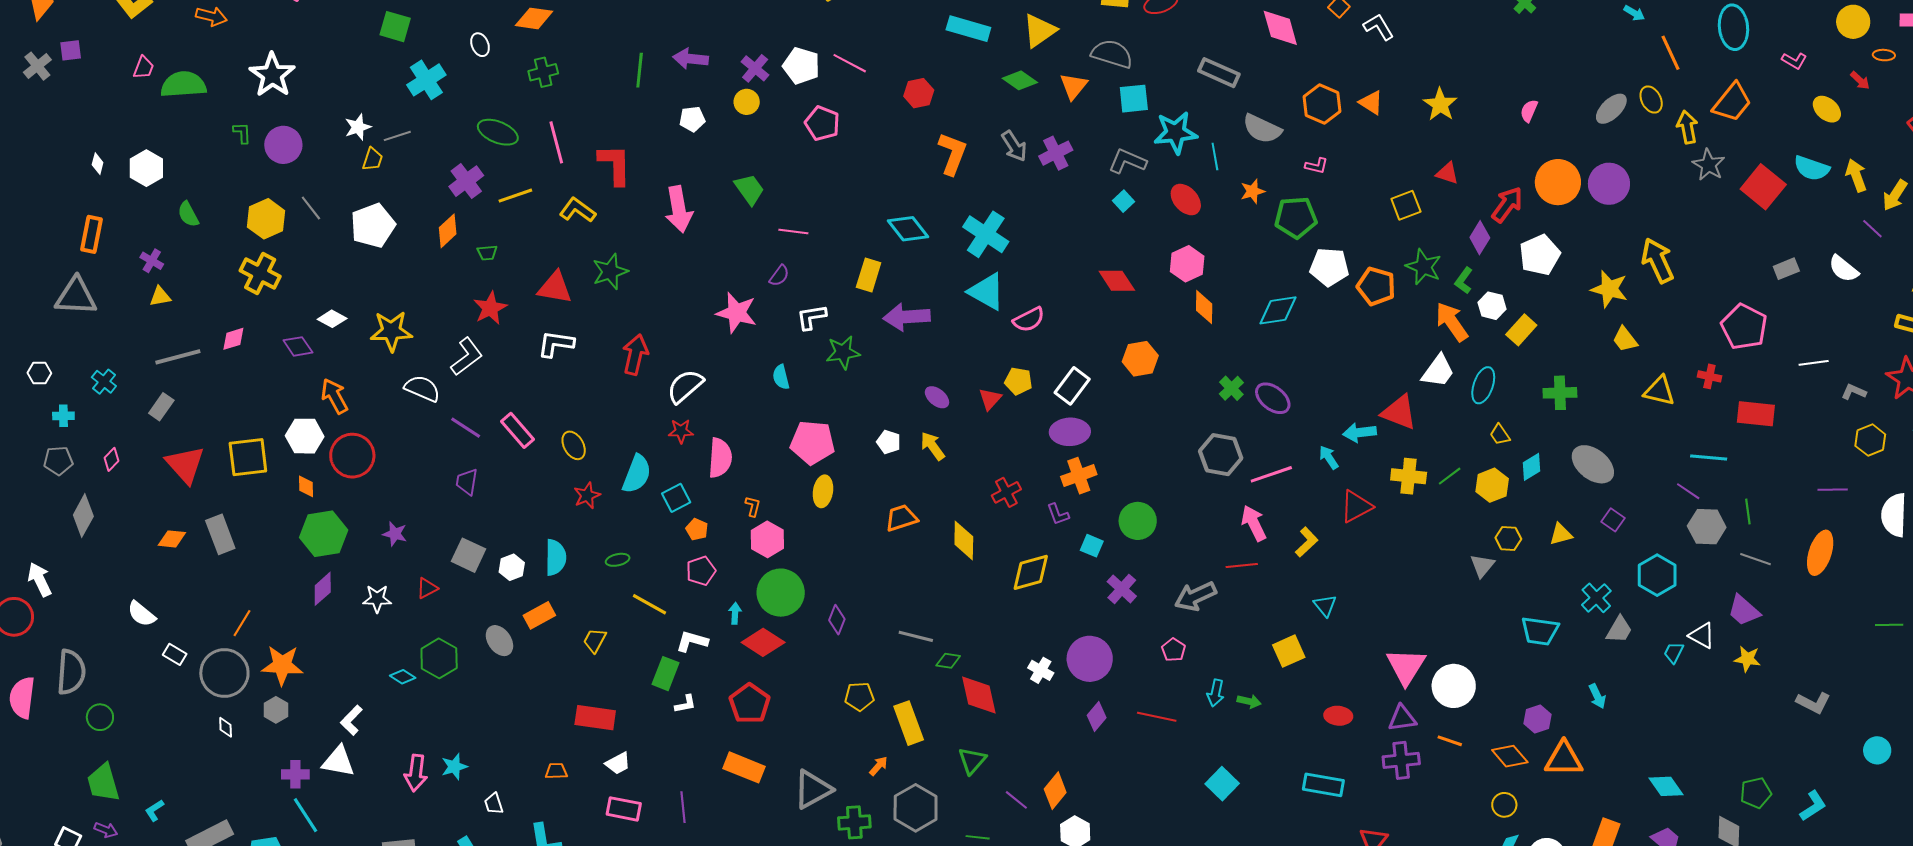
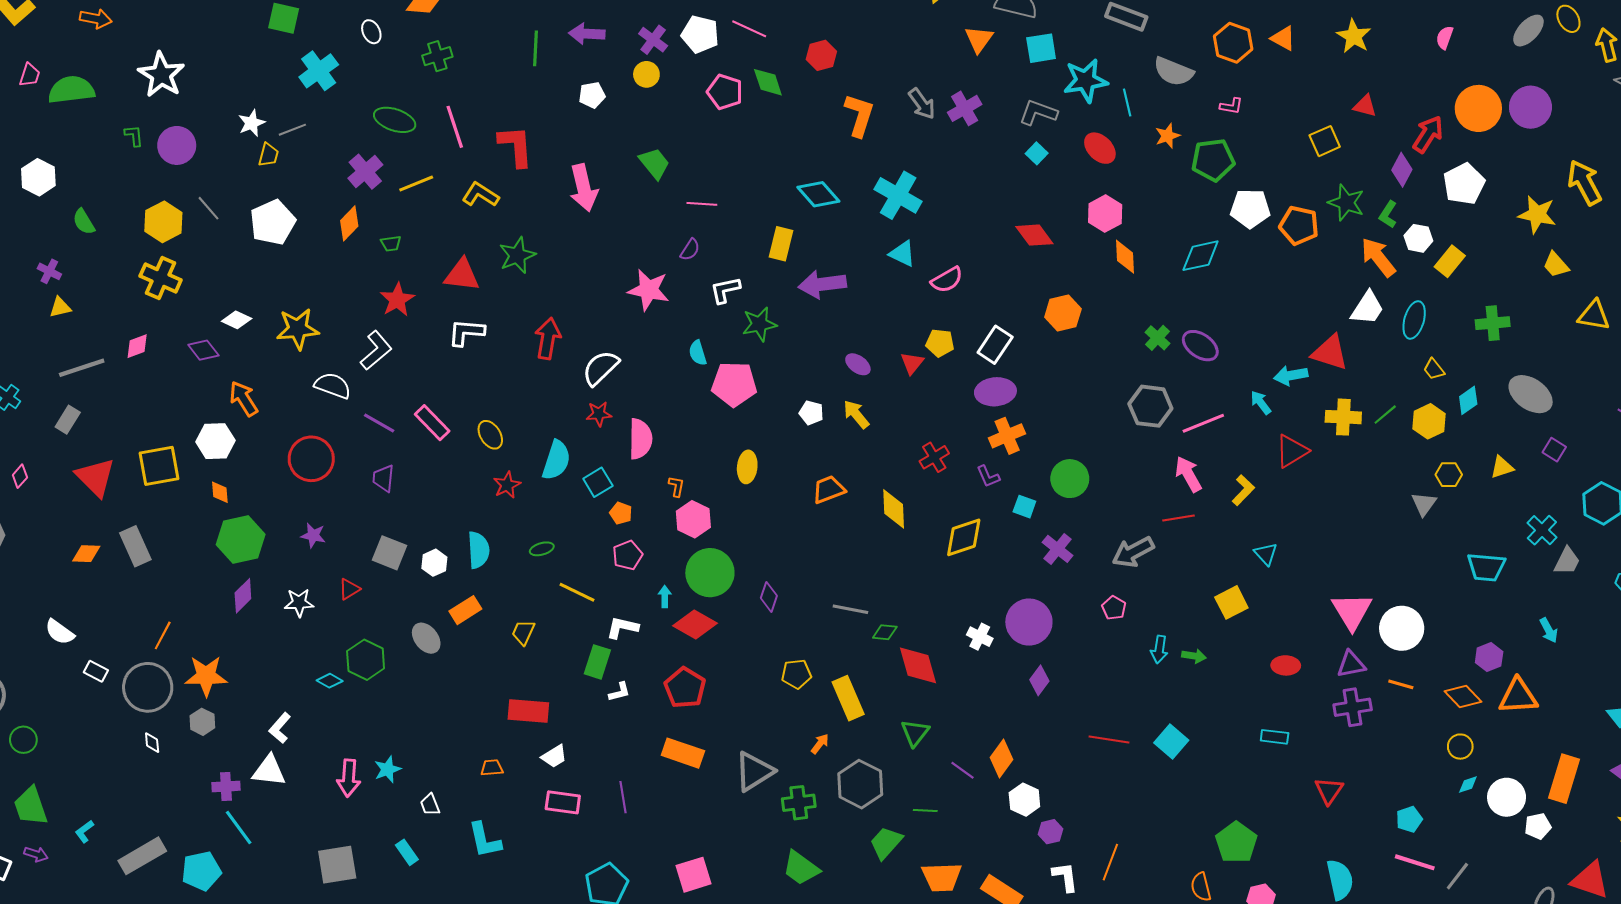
green diamond: (1020, 80) -> (768, 82), moved, turned 40
cyan triangle: (987, 292) -> (902, 254), size x0.7
pink pentagon: (812, 442) -> (734, 384), moved
red circle: (352, 456) -> (311, 459), moved
red line: (1157, 717) -> (1109, 740), moved
cyan rectangle: (1323, 785) -> (1275, 737), size x0.7

